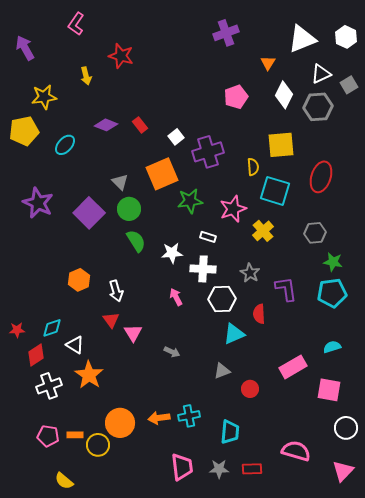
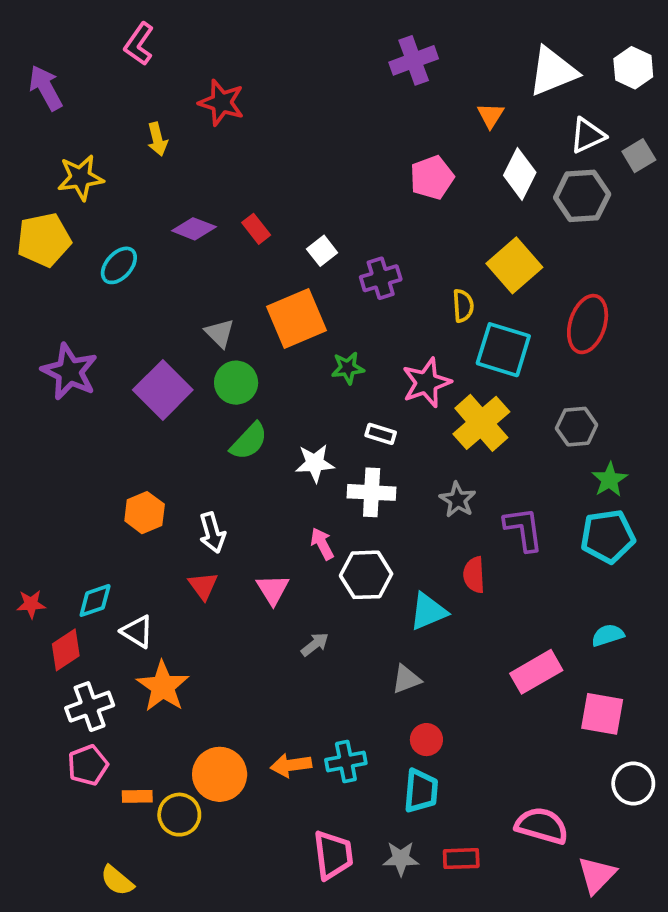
yellow square: (281, 145) -> (514, 265), turned -36
purple cross: (208, 152) -> (381, 278), size x0.7
green star: (190, 201) -> (348, 368), size x0.7
yellow cross: (263, 231) -> (481, 423), size x1.4
green semicircle: (136, 241) -> (249, 441), turned 75
green star: (333, 262) -> (610, 480), turned 30
white hexagon: (222, 299) -> (366, 575), moved
pink triangle: (133, 333) -> (273, 589), moved
gray arrow: (172, 352) -> (315, 644), turned -63
red circle: (250, 389) -> (426, 740), moved
pink pentagon: (48, 436) -> (88, 765), moved, turned -30
pink triangle: (343, 471) -> (597, 875), moved

